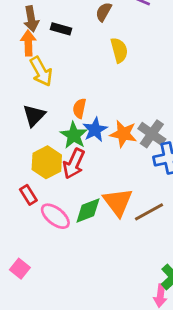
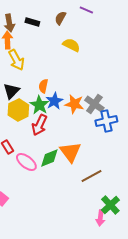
black rectangle: (61, 29) -> (32, 22), moved
yellow semicircle: (119, 50) -> (71, 45), turned -48
yellow hexagon: (47, 162) -> (18, 110), moved
brown line: (149, 212) -> (91, 176), moved

